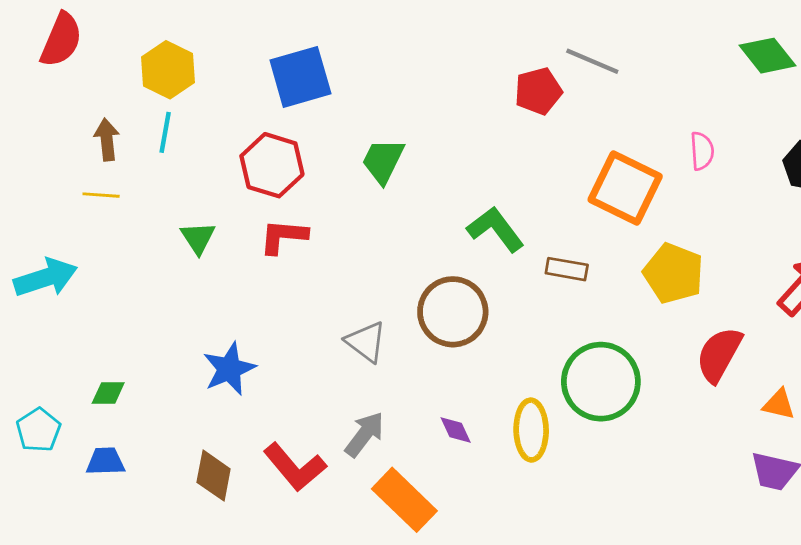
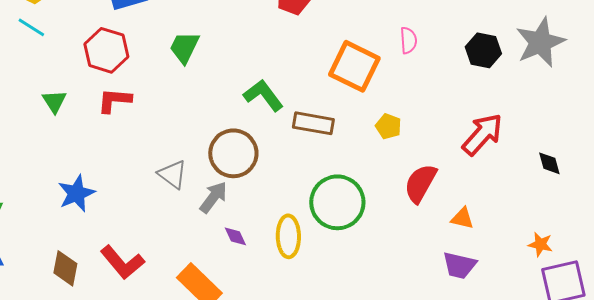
cyan line: (165, 132) -> (31, 27), turned -68
brown rectangle: (567, 269) -> (313, 123), size x1.4
yellow pentagon: (674, 273) -> (388, 126), size x0.6
gray arrow: (365, 434) -> (213, 197), moved

